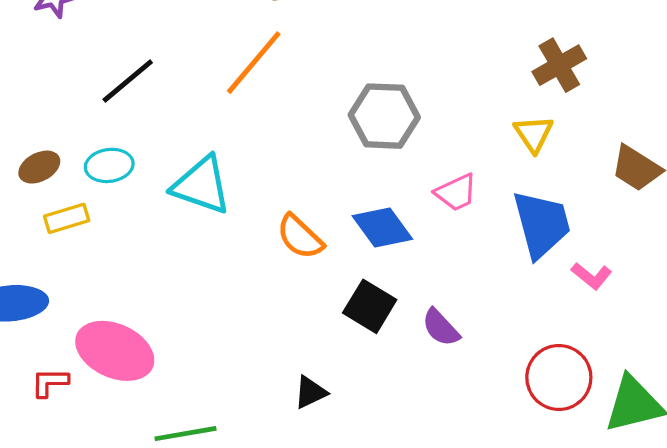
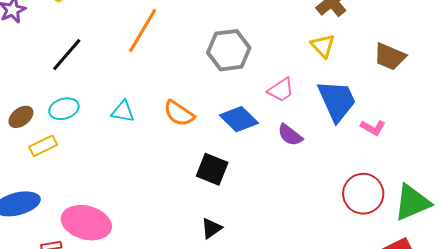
cyan triangle: (201, 185) -> (123, 112), size x0.6
orange semicircle: (300, 237) -> (179, 113), moved
black square: (370, 306) -> (212, 169), moved
purple semicircle: (441, 328) -> (290, 135), moved

